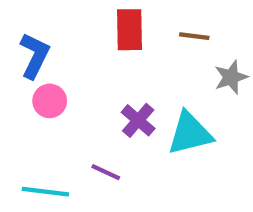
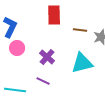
brown line: (194, 36) -> (80, 30), moved
purple cross: (138, 120) -> (47, 57), moved

